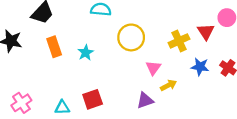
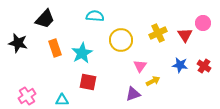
yellow cross: (179, 41) -> (158, 33), moved
cyan star: (86, 53) -> (82, 53), size x1.5
red square: (93, 99) -> (88, 82), moved, turned 30

